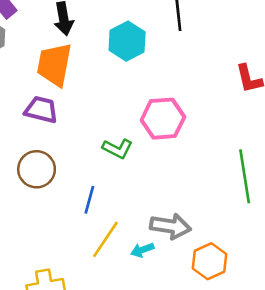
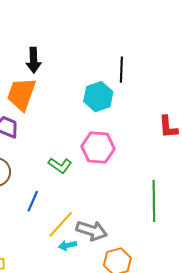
cyan hexagon: (127, 41) -> (98, 97), moved
yellow line: (105, 239) -> (61, 224), moved

